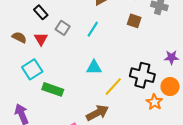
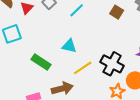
green rectangle: (53, 89) -> (41, 62), moved

